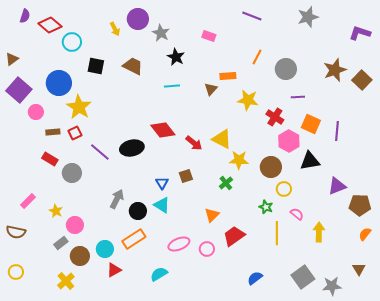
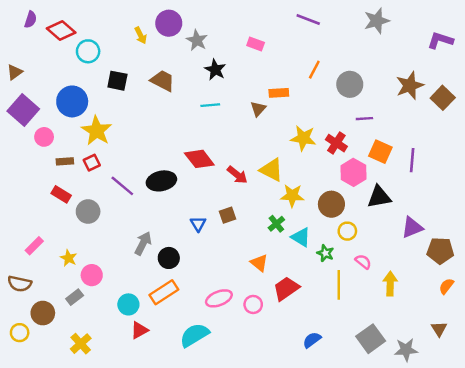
yellow star: (248, 100) -> (303, 138), moved
cyan triangle: (162, 205) -> (301, 237), moved
orange triangle: (212, 215) -> (259, 263), turned -35
brown circle: (80, 256) -> (43, 313), moved
cyan semicircle: (159, 274) -> (194, 335), size x1.4

